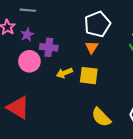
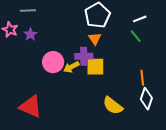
purple cross: (49, 47) -> (84, 56), moved
pink circle: (29, 61) -> (53, 62), moved

